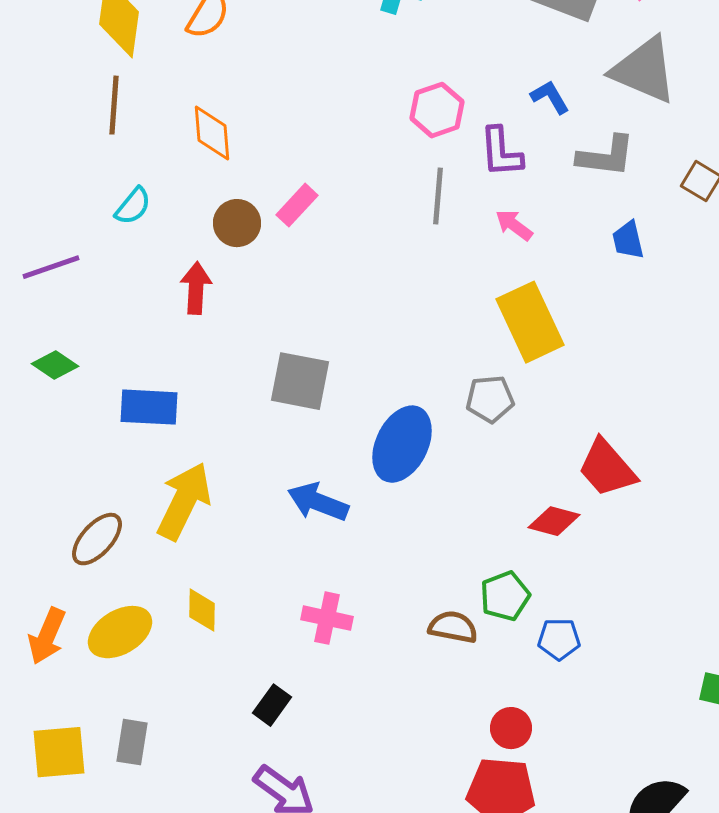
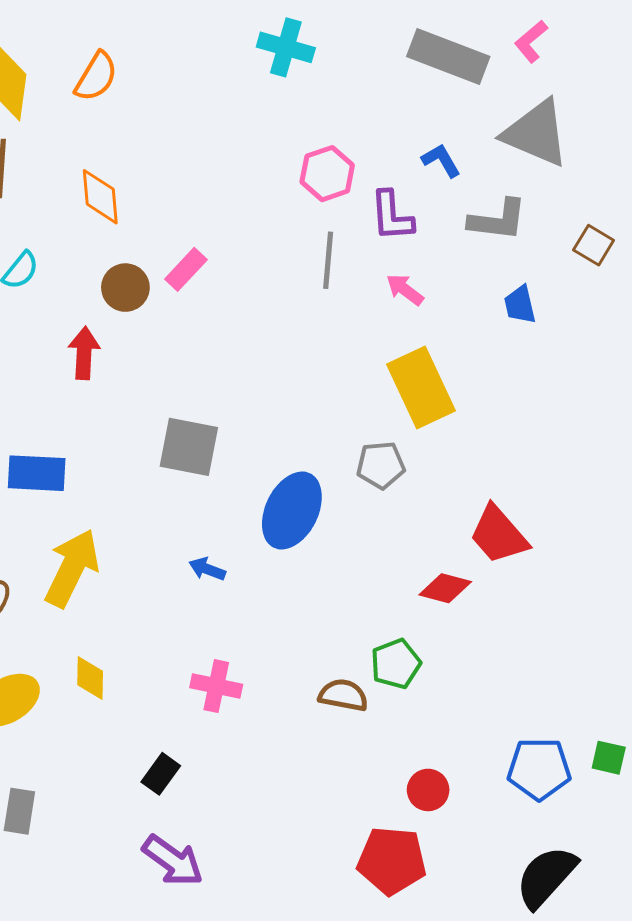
blue arrow: (318, 502) -> (207, 569), size x0.6
blue pentagon: (559, 639) -> (539, 769), moved, size x1.5
red circle: (511, 728) -> (428, 790), moved

